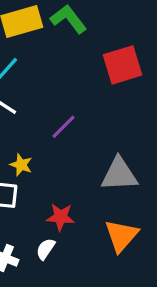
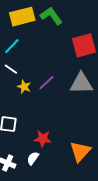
yellow star: (21, 165) -> (24, 87), moved
gray triangle: (119, 174) -> (81, 83), moved

